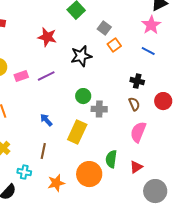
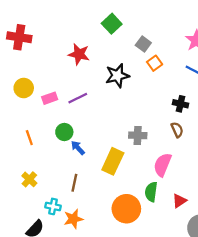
green circle: (83, 96) -> (64, 132), moved
pink semicircle: (138, 132) -> (162, 165), moved
orange star: (56, 183) -> (73, 219), moved

